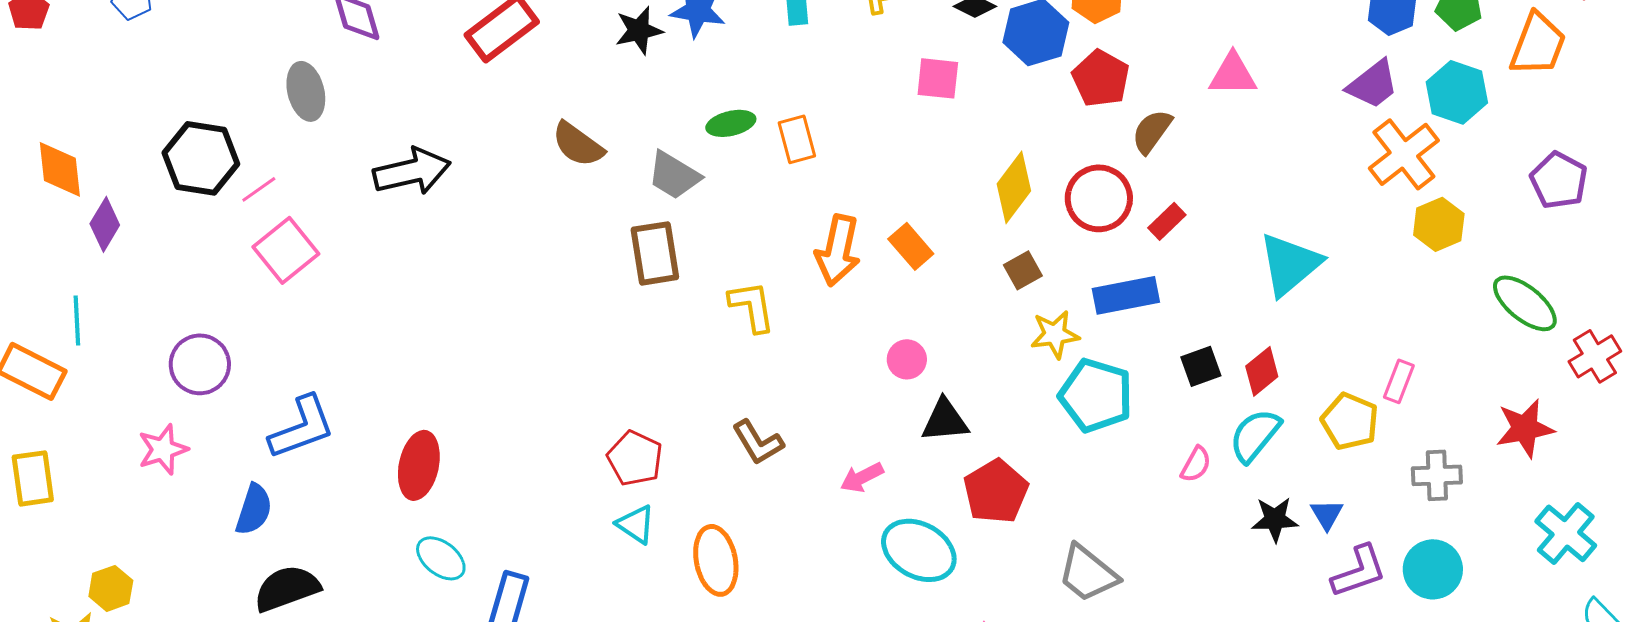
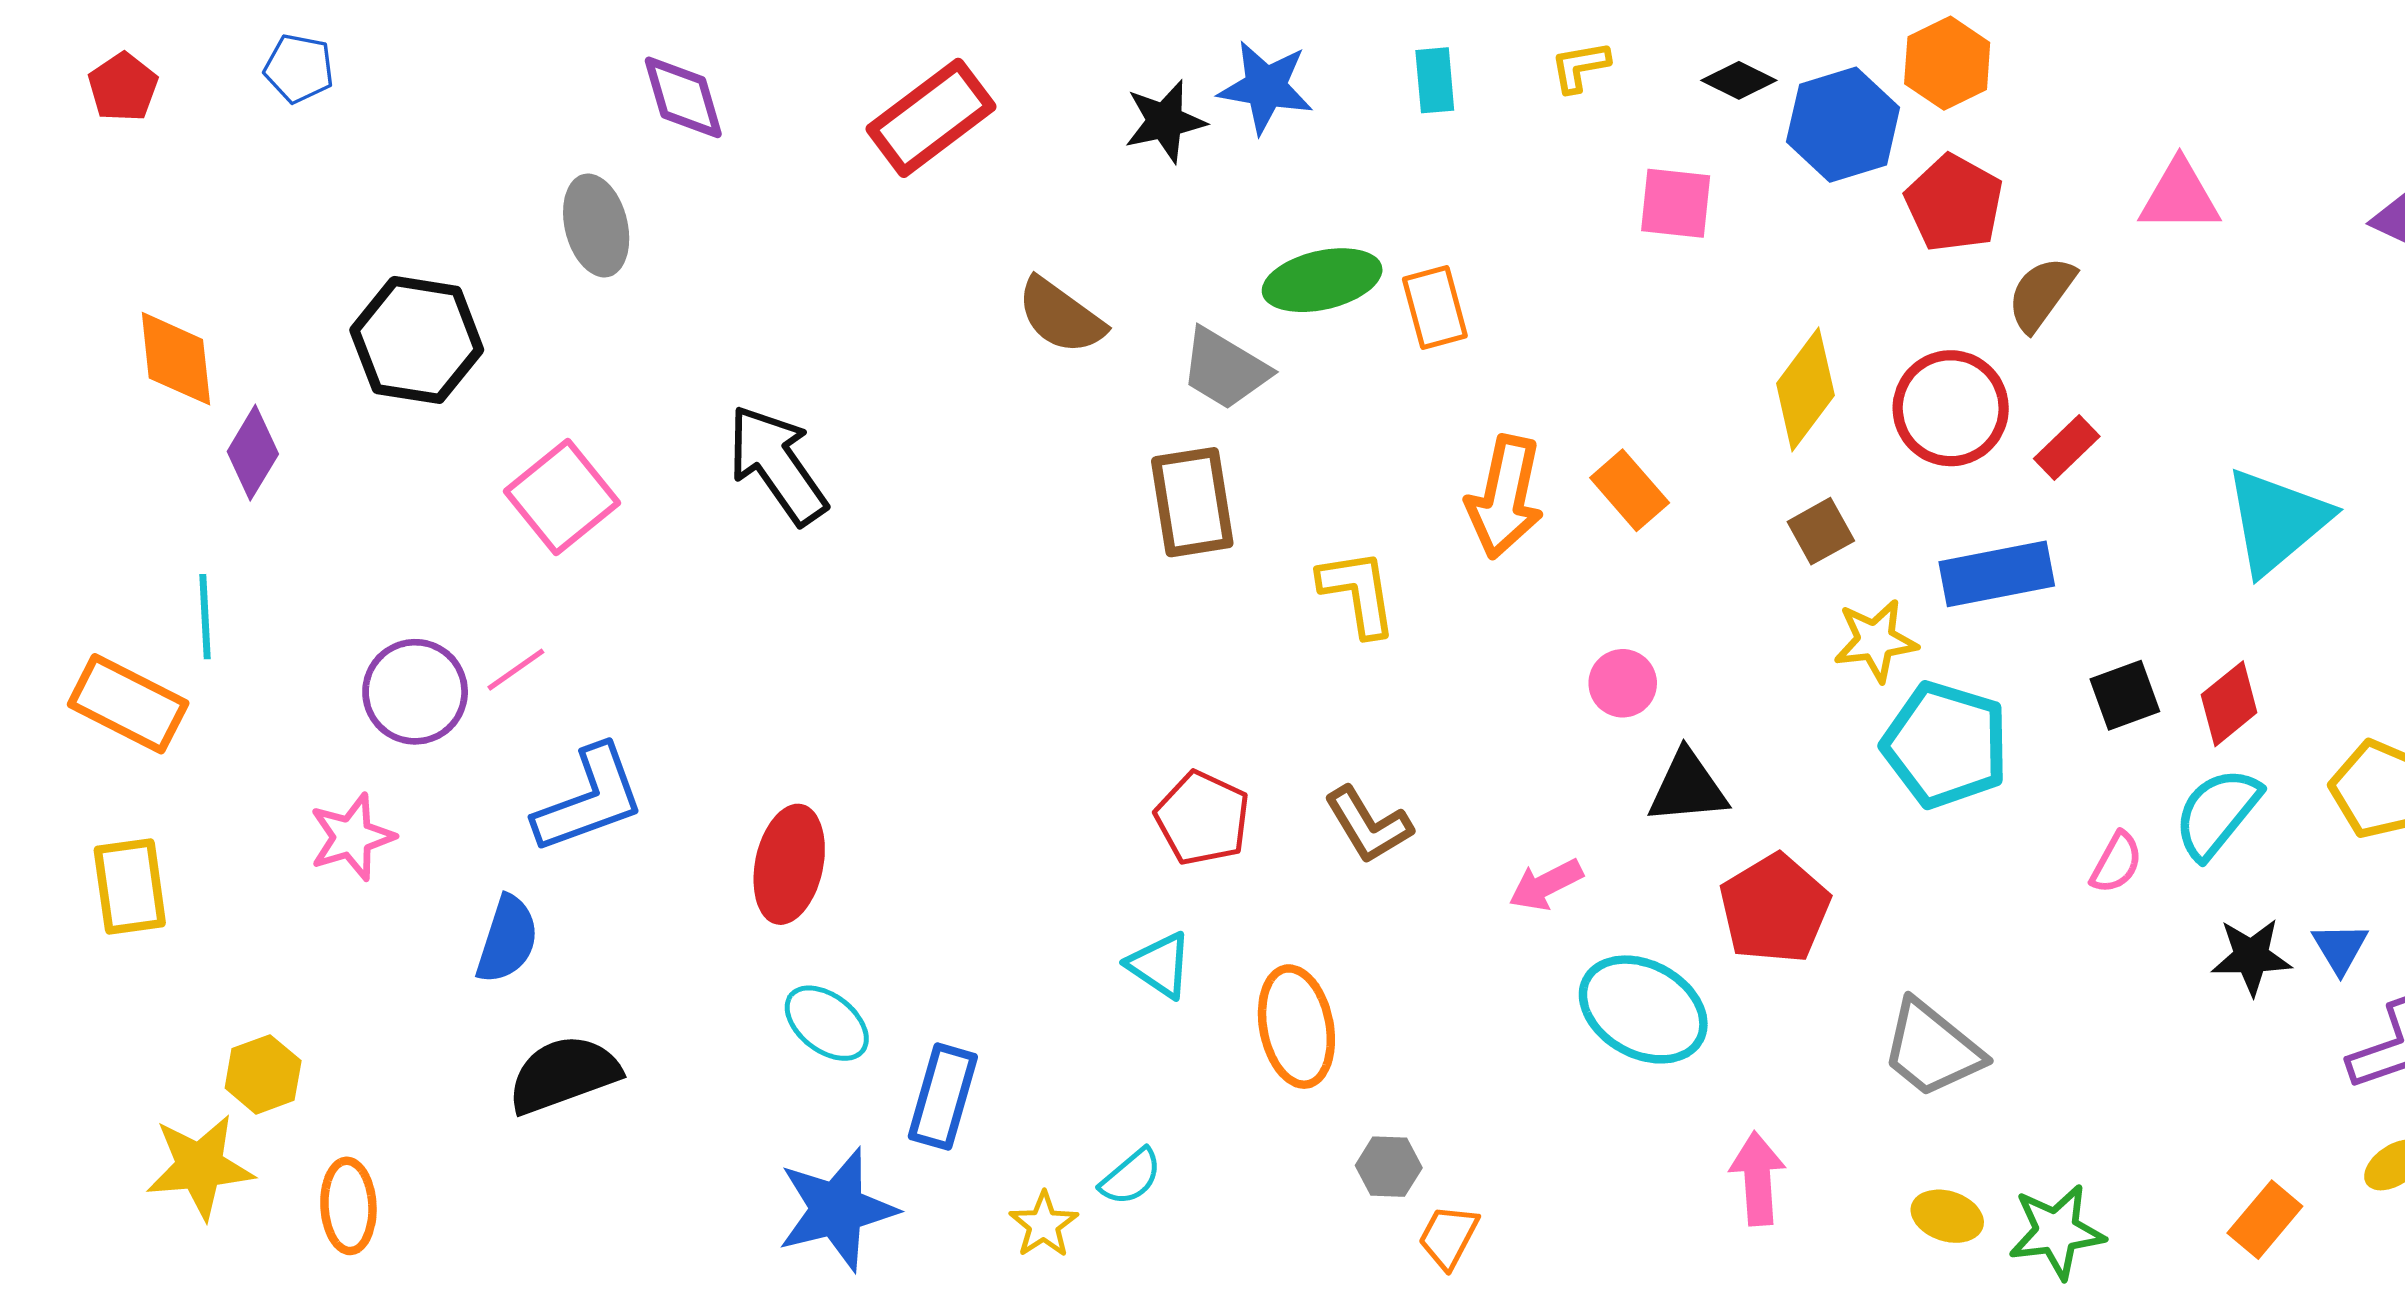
green ellipse: (731, 123) -> (1322, 280), size x1.4
black arrow: (412, 171) -> (777, 465), moved, turned -112
pink line: (259, 189) -> (516, 670), moved
red pentagon: (635, 458) -> (1202, 818), moved

